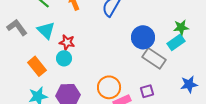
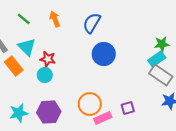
blue circle: (143, 37) -> (104, 54), moved
gray rectangle: (154, 58) -> (161, 75), moved
orange rectangle: (37, 66) -> (14, 66), moved

